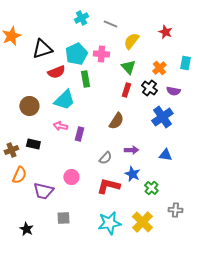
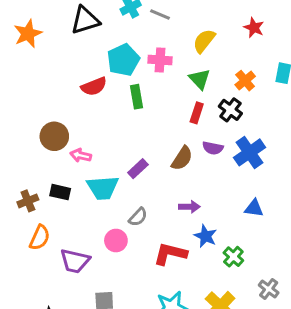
gray line: (110, 24) -> (160, 14), moved
black triangle: (42, 49) -> (85, 20), moved
purple semicircle: (173, 91) -> (213, 148), moved
cyan trapezoid: (64, 100) -> (103, 188), moved, turned 40
pink arrow: (60, 126) -> (81, 155), moved
purple rectangle: (79, 134) -> (138, 169), moved, turned 32
purple arrow: (131, 150) -> (189, 207), moved
gray semicircle: (105, 158) -> (138, 217), moved
gray cross: (175, 210) -> (269, 289), turned 32

